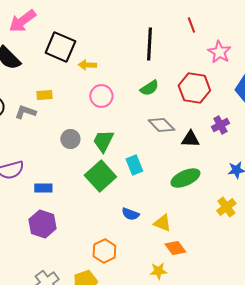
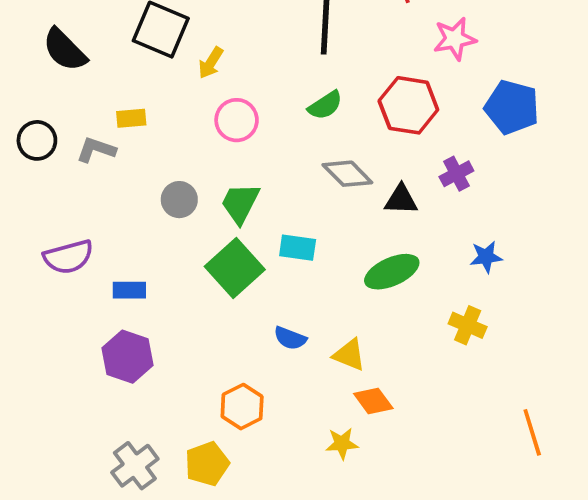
pink star: (219, 52) -> (455, 39), turned 30
yellow arrow: (87, 65) -> (211, 63), turned -60
cyan rectangle: (134, 165) -> (298, 248), turned -60
yellow cross: (226, 207) -> (468, 325), turned -30

